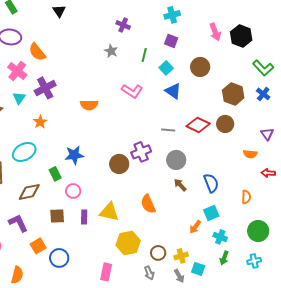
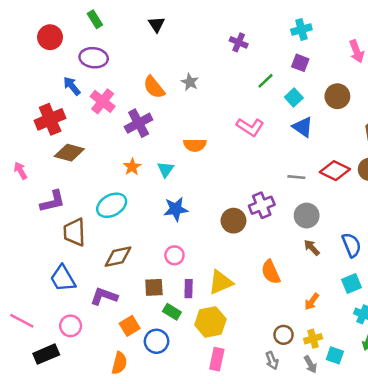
gray star: (111, 51) -> (190, 82), moved
orange semicircle: (37, 52) -> (154, 87), moved
green line: (144, 55) -> (266, 81), turned 32
cyan triangle: (19, 98) -> (165, 169), moved
green rectangle: (55, 174) -> (172, 312), moved, turned -32
yellow triangle: (109, 212) -> (221, 282), turned -35
purple L-shape: (18, 223) -> (104, 296), turned -45
orange arrow: (195, 227) -> (312, 301), moved
yellow hexagon: (128, 243) -> (210, 322), moved
orange semicircle: (17, 275) -> (119, 363), moved

